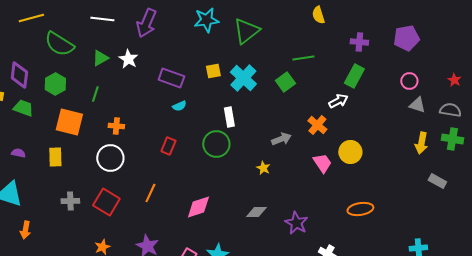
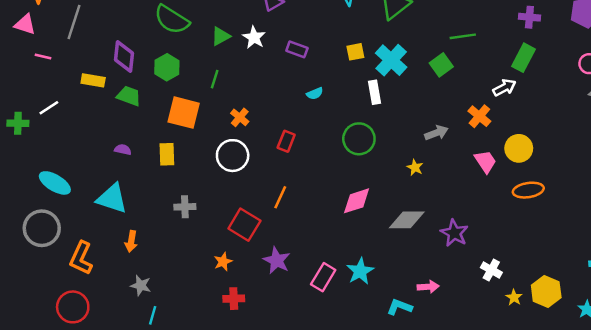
purple rectangle: (171, 78) -> (297, 49), moved, size x0.7
white rectangle: (229, 117) -> (374, 92), moved
orange cross: (116, 126) -> (240, 117), turned 35
red rectangle: (168, 146) -> (286, 141), moved
red square: (106, 202) -> (244, 225), moved
pink diamond: (198, 207) -> (357, 201), moved
orange ellipse: (360, 209) -> (528, 190), moved
gray diamond: (256, 212) -> (407, 220), size x1.4

